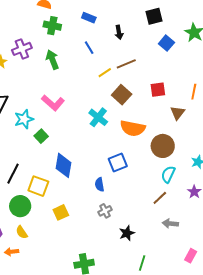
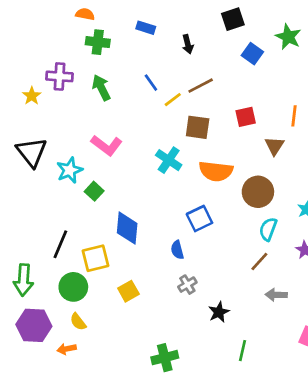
blue line: (89, 48) -> (151, 83), moved
purple cross: (22, 49) -> (60, 76), turned 30
brown square: (122, 95) -> (198, 127), turned -30
yellow square: (38, 186) -> (96, 258), turned -30

